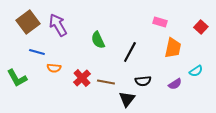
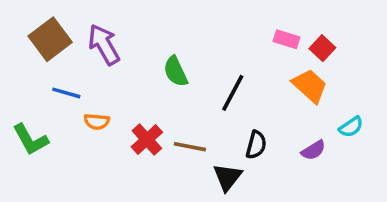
red square: (201, 27) -> (322, 48), moved
orange trapezoid: (173, 48) -> (310, 86), turned -60
black semicircle: (143, 81) -> (256, 145), turned -70

